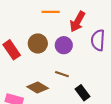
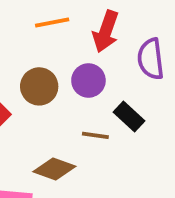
black rectangle: (82, 93) -> (129, 116), moved

